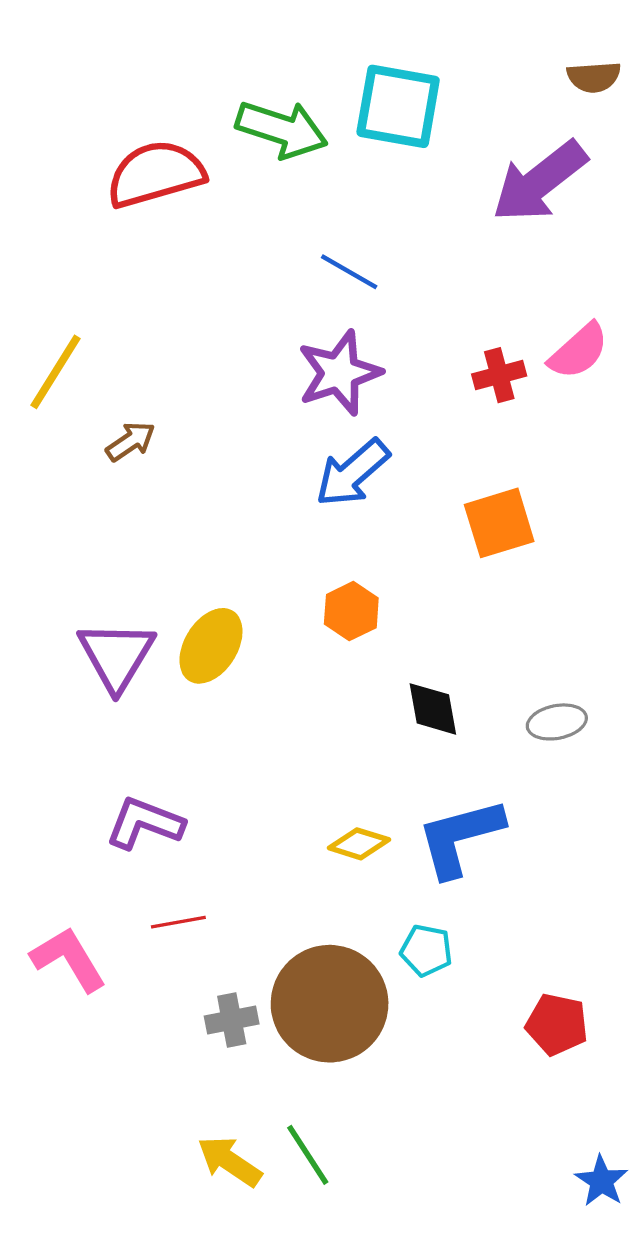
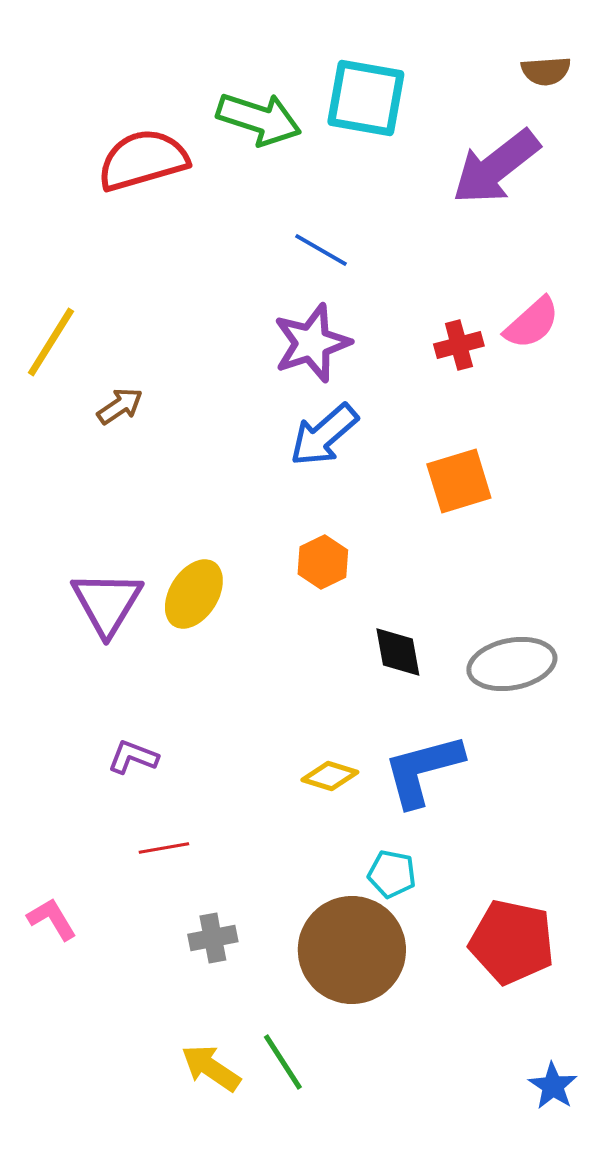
gray ellipse: (557, 722) -> (512, 664), size x1.6
purple L-shape: (145, 823) -> (133, 757), size x0.7
pink L-shape: (69, 959) -> (52, 919), moved, size x0.7
brown circle: (330, 1004) -> (352, 950), moved
red pentagon: (557, 1024) -> (512, 942), size x1.5

